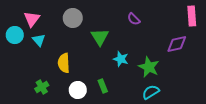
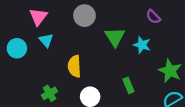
cyan circle: (15, 35) -> (17, 48), moved
cyan star: (121, 59) -> (142, 45), moved
green rectangle: (103, 86) -> (128, 85), moved

